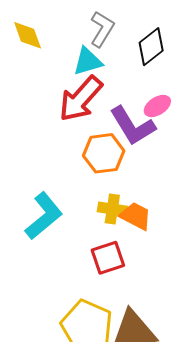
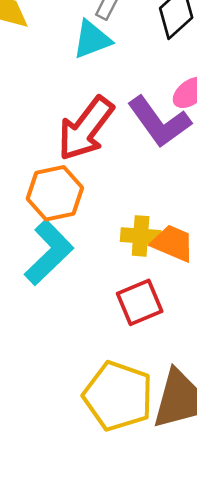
red arrow: (81, 99) -> (86, 129), moved
orange hexagon: (104, 153) -> (55, 193), moved

